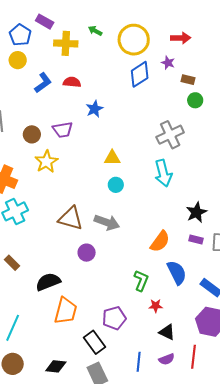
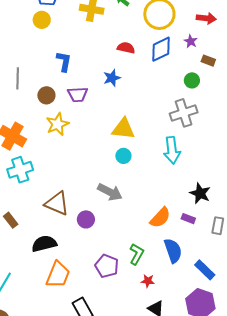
red semicircle: (72, 82) -> (126, 48), moved
blue L-shape: (43, 83) -> (64, 61), moved, turned -50
green circle: (195, 100) -> (192, 80), moved
yellow triangle: (112, 158) -> (123, 129), size x1.4
black star: (196, 212) -> (200, 193), turned -30
brown triangle: (71, 218) -> (57, 203), moved
purple rectangle: (196, 239) -> (188, 219), moved
purple pentagon: (114, 318) -> (107, 266), moved, turned 30

